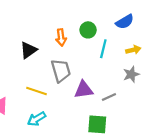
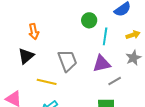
orange arrow: (61, 37) -> (34, 32), moved
black triangle: (28, 50) -> (26, 56), moved
purple triangle: (84, 90) -> (102, 64), moved

